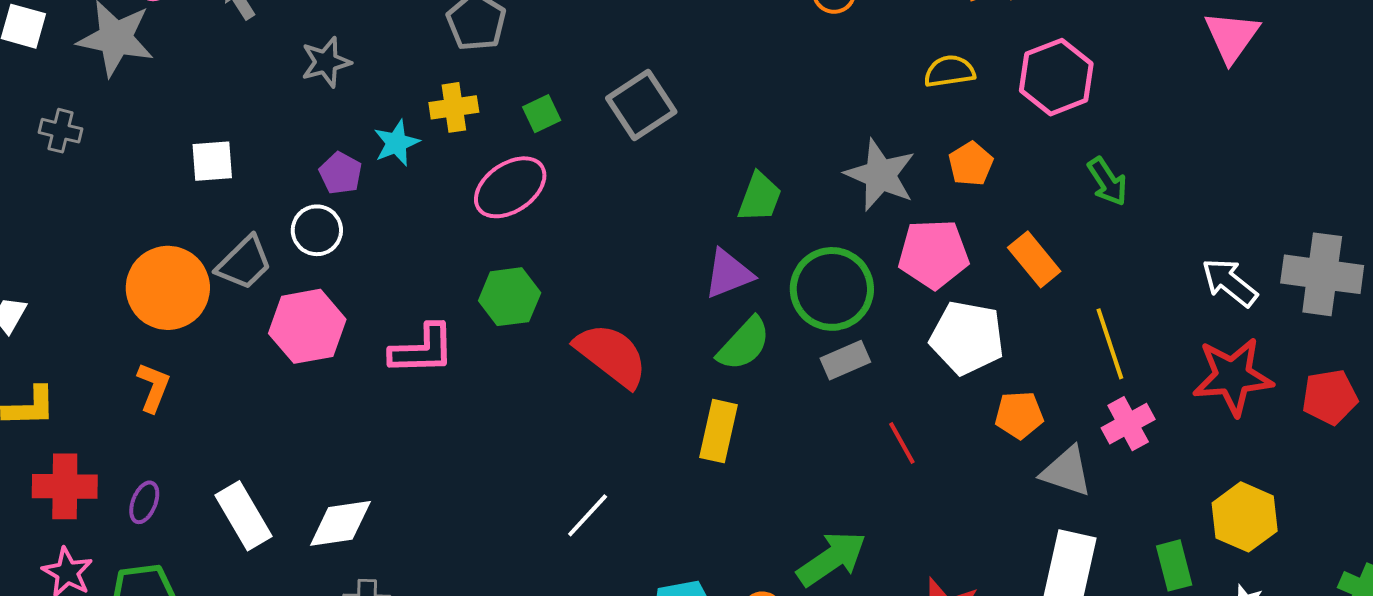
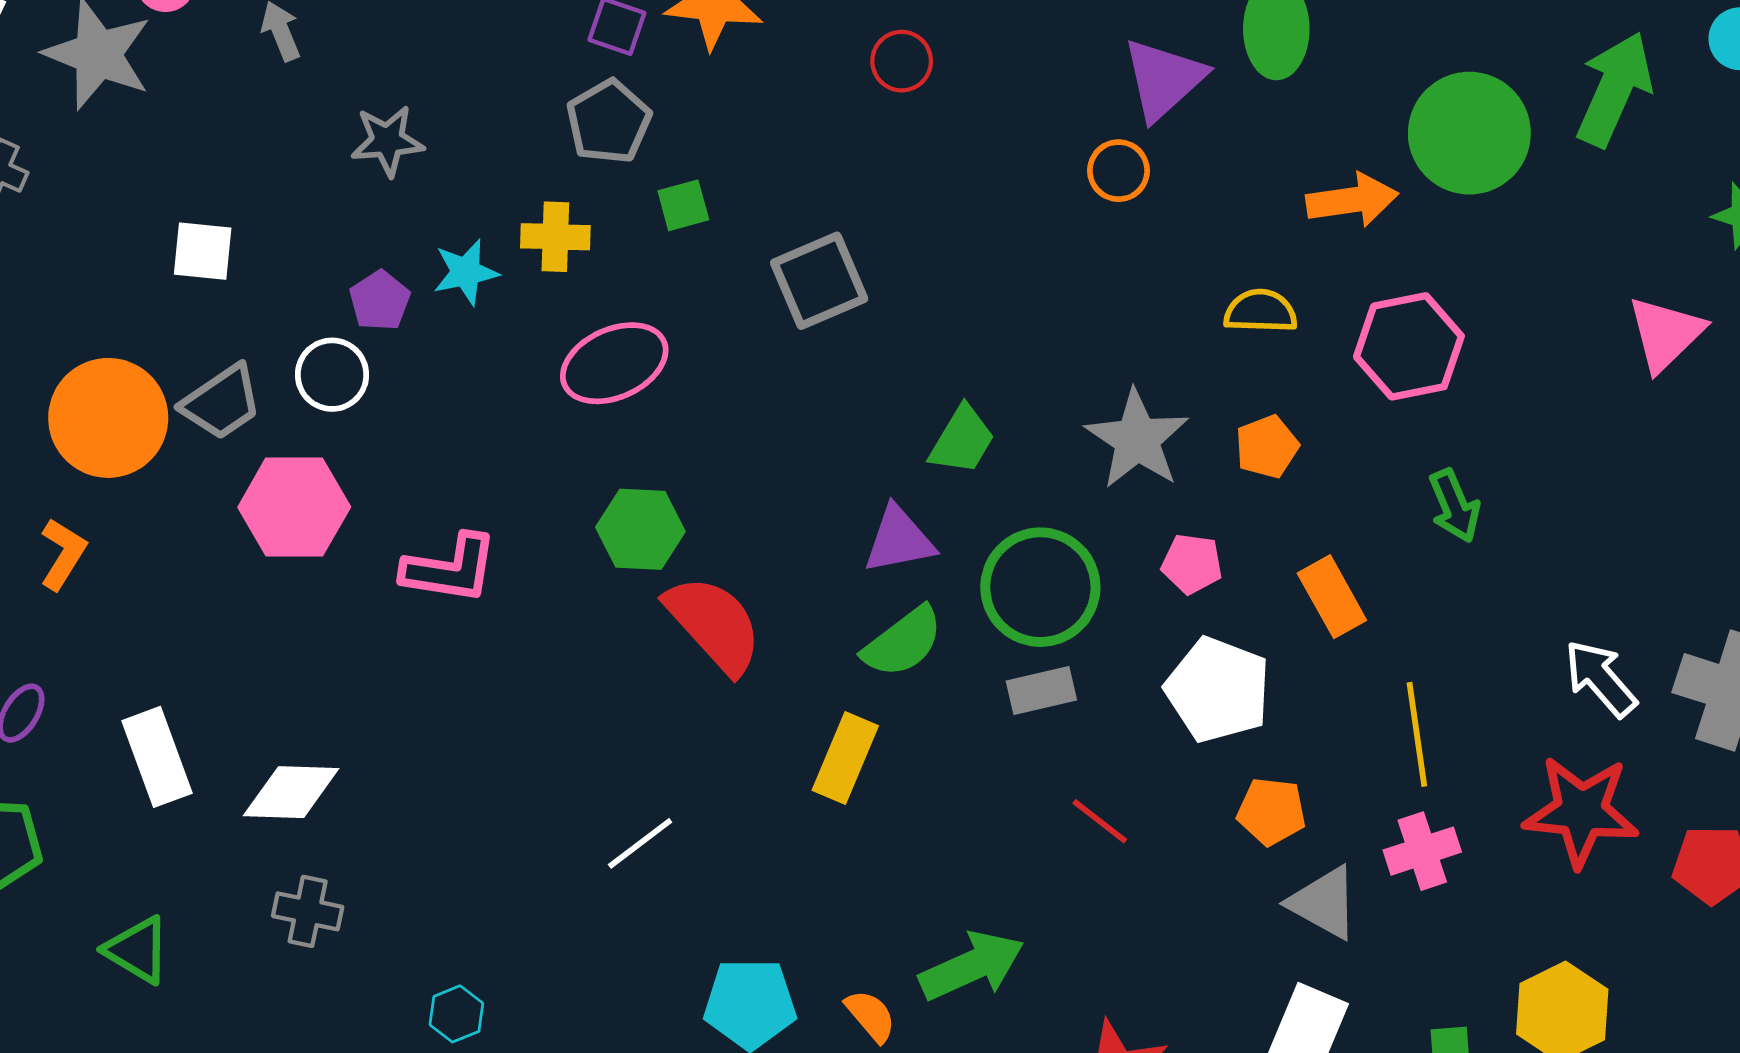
green square: (542, 114) -> (683, 205), moved
pink pentagon: (934, 254) -> (1192, 564), size x0.6
green hexagon: (510, 297) -> (640, 529), moved
red line: (902, 443) -> (1100, 821), turned -33

